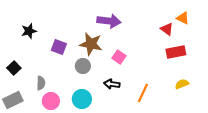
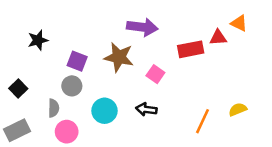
red triangle: (167, 29) -> (218, 38), turned -40
red rectangle: (176, 52) -> (191, 49), moved
gray circle: (83, 66) -> (72, 86), moved
orange line: (143, 93) -> (202, 121), moved
cyan circle: (82, 99) -> (104, 111), moved

